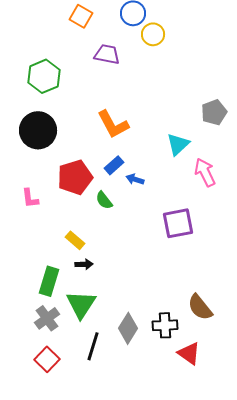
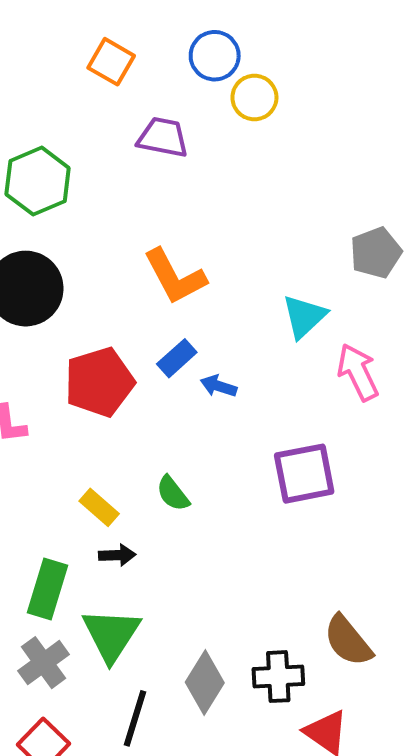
green semicircle: (104, 200) -> (173, 493), moved

